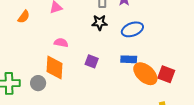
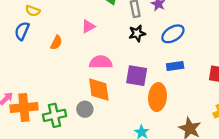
pink semicircle: (61, 43) -> (101, 62), size x1.5
purple square: (92, 61) -> (137, 76), size x1.5
orange ellipse: (145, 74) -> (158, 97), moved, turned 65

